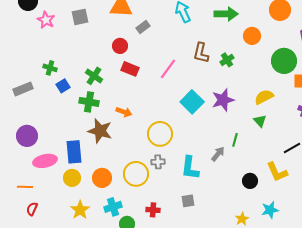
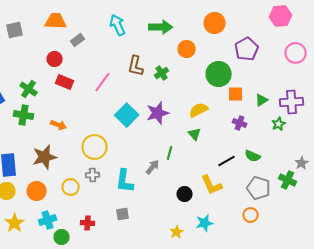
brown star: (100, 131) -> (45, 157), moved, turned -30
yellow circle: (136, 174) -> (71, 187), size x0.7

